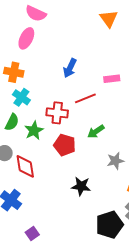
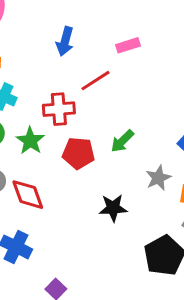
green arrow: (96, 131) -> (122, 141), moved
gray star: (115, 161) -> (158, 178), moved

